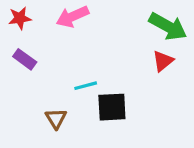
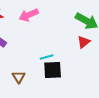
cyan line: (86, 86) -> (47, 57), moved

